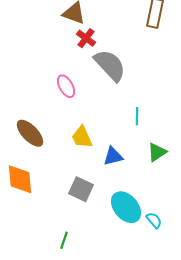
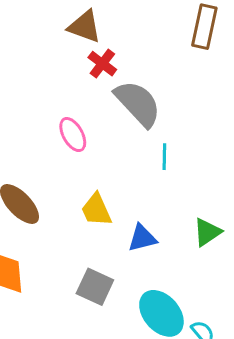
cyan line: (137, 116) -> (164, 157), moved

